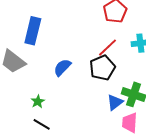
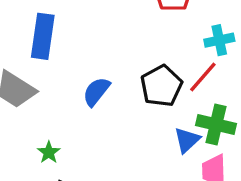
red line: (108, 48) -> (203, 77), moved
green star: (38, 102) -> (49, 152), moved

